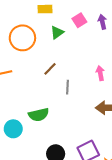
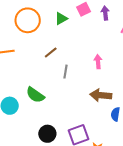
green semicircle: (39, 115) -> (35, 95), turned 42

